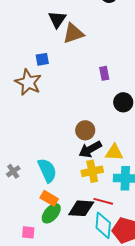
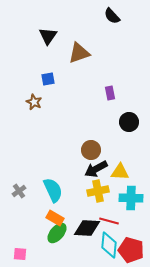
black triangle: (57, 19) -> (48, 36), moved
brown star: (28, 82) -> (34, 102), size x0.6
pink square: (28, 232) -> (20, 254), moved

